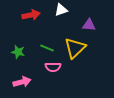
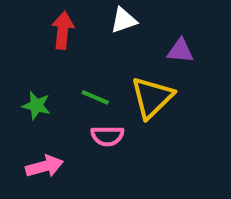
red arrow: (31, 15) -> (63, 30), turned -72

